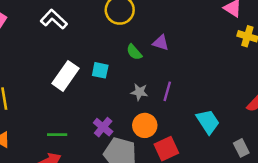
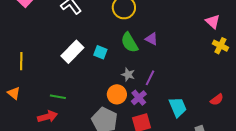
green semicircle: (134, 52) -> (129, 43), size x1.5
orange circle: (145, 125) -> (117, 94), moved
purple cross: (103, 127) -> (139, 98), moved

